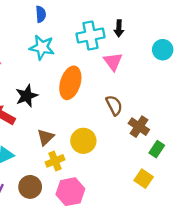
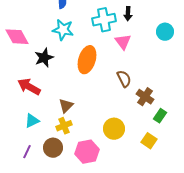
black star: (27, 96) -> (44, 58), moved
yellow circle: (83, 141) -> (114, 129), moved
yellow cross: (55, 161) -> (64, 126), moved

